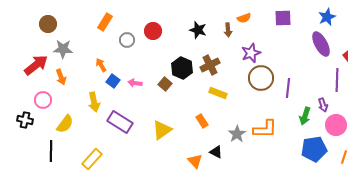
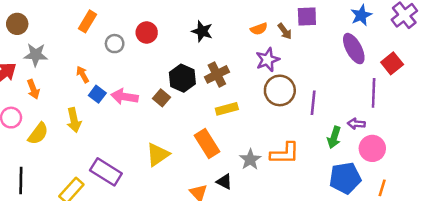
orange semicircle: (244, 18) -> (259, 29), moved
brown arrow: (228, 30) -> (285, 31), moved, turned -32
pink arrow: (135, 83) -> (124, 97), size x1.5
yellow rectangle: (218, 93) -> (227, 109), turned -36
purple arrow: (323, 105) -> (356, 124), turned 112
orange rectangle: (202, 121) -> (207, 143), size x1.6
purple rectangle: (120, 122) -> (106, 172), moved
yellow semicircle: (65, 124) -> (38, 134), moved

